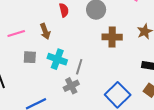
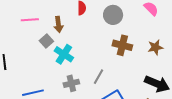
gray square: (30, 57) -> (46, 41), moved, turned 32
gray line: (79, 67) -> (98, 77), moved

